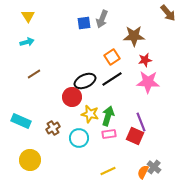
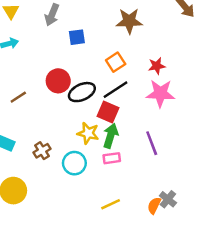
gray arrow: (102, 19) -> (52, 15), moved
blue square: (84, 23) -> (77, 37), moved
brown star: (134, 36) -> (129, 21), moved
brown line: (34, 74) -> (18, 97), moved
red circle: (72, 97) -> (58, 81), moved
red square: (135, 136) -> (108, 112), moved

